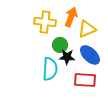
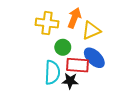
black star: (67, 57) -> (70, 81), moved
red rectangle: (85, 80) -> (78, 65), moved

